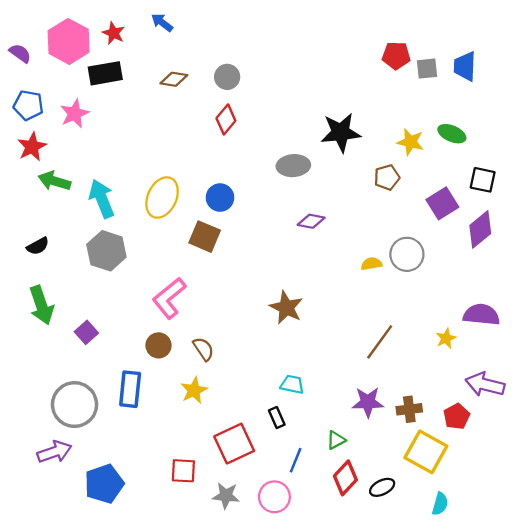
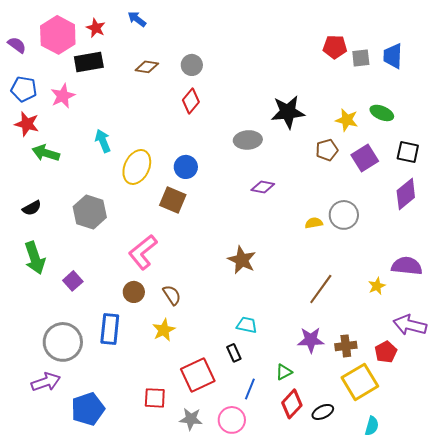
red star: (32, 147) -> (27, 124), turned -30
cyan arrow: (102, 199) -> (103, 141), moved, size x0.7
purple square: (442, 203) -> (365, 158), moved
yellow square: (426, 452) -> (360, 382), turned 30

